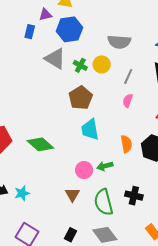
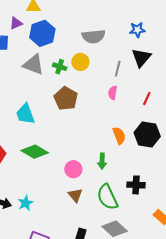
gray line: (128, 76) -> (118, 69), moved
cyan trapezoid: (90, 129) -> (25, 114), moved
green arrow: (105, 166) -> (102, 161), turned -63
pink circle: (84, 170) -> (73, 169), moved

